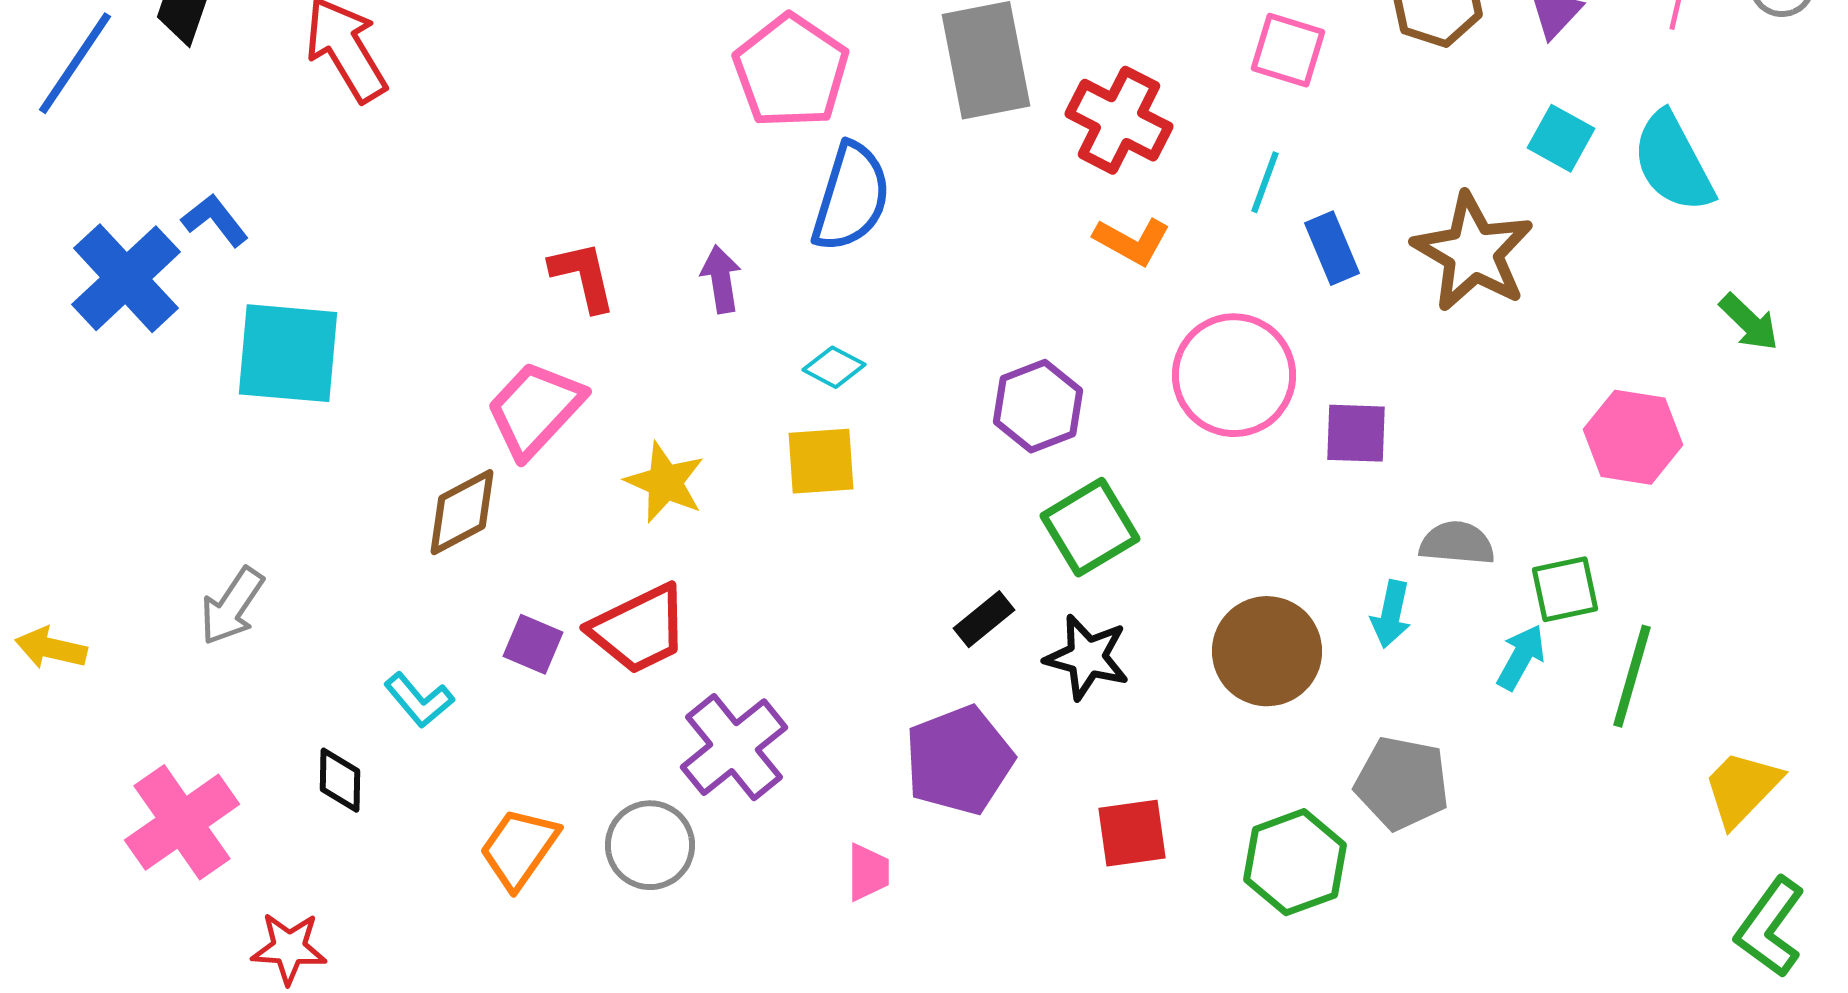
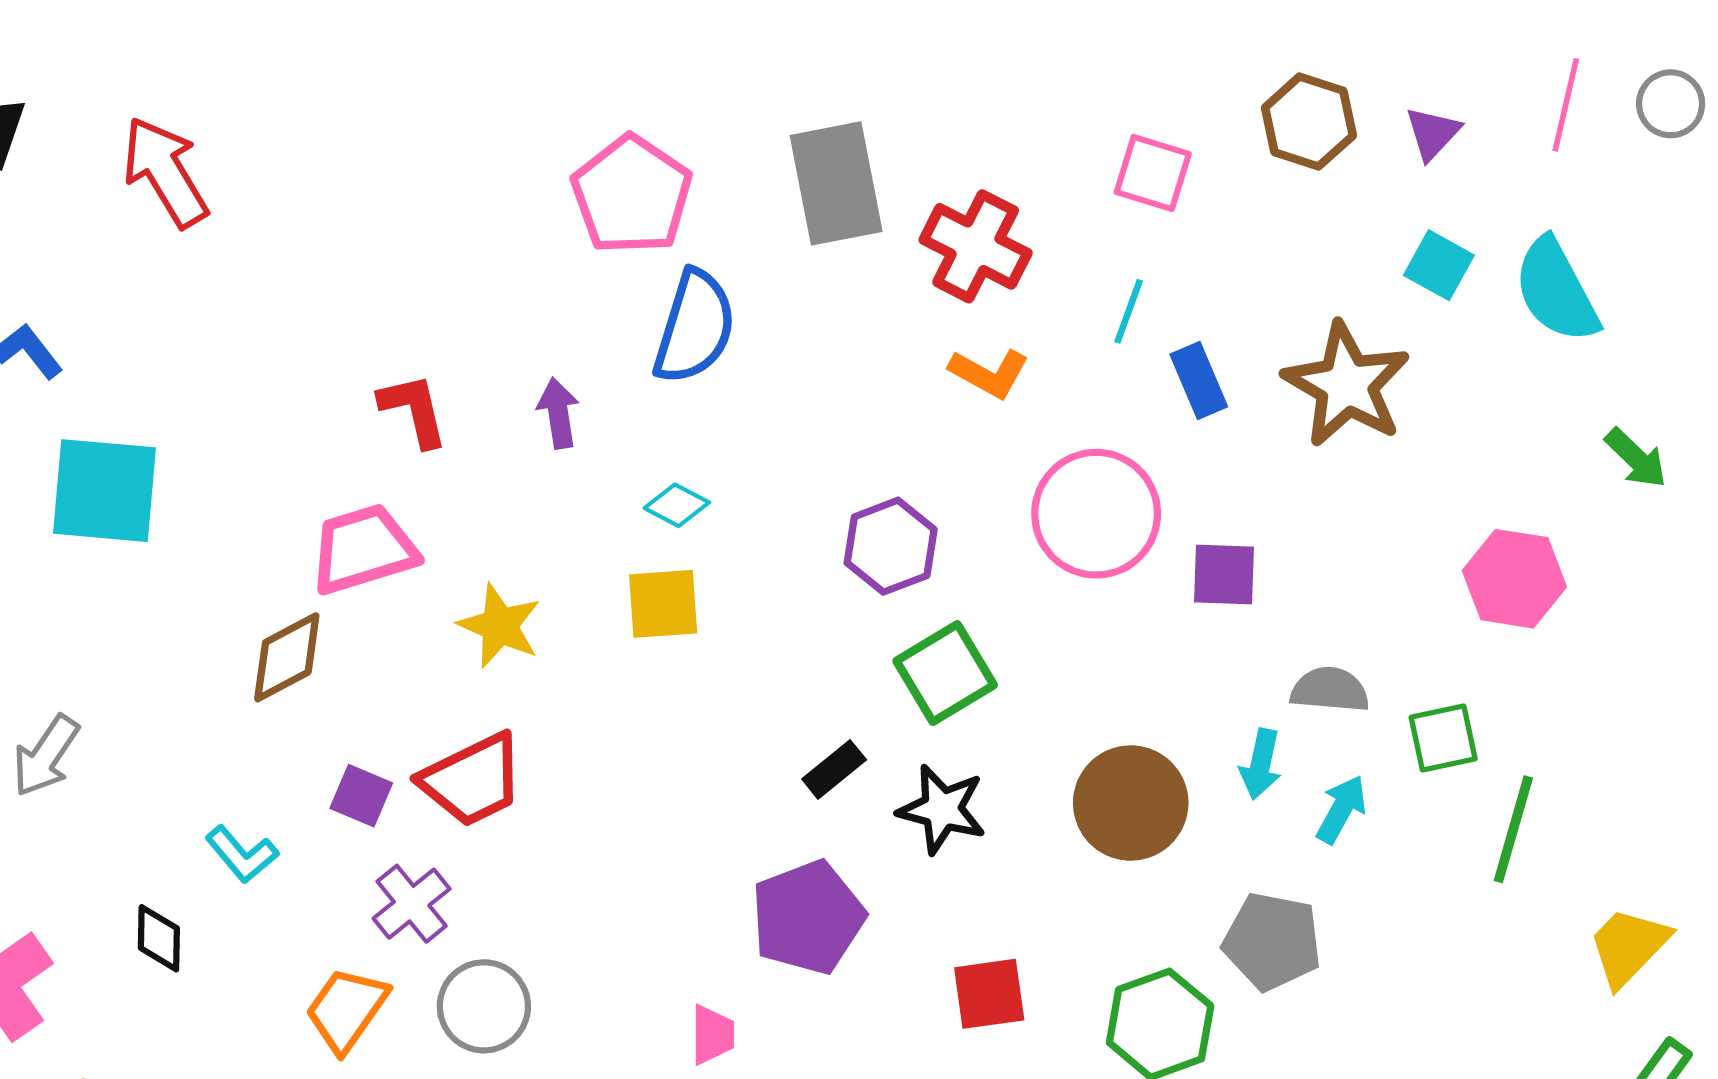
pink trapezoid: (535, 409) -> (363, 549), turned 30
cyan arrow: (1521, 657) -> (1341, 809), moved
purple cross: (734, 747) -> (412, 904), moved, size x0.7

